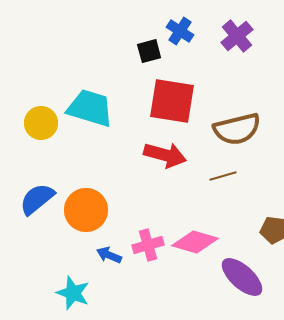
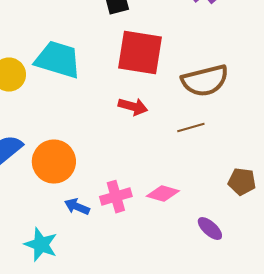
red arrow: (165, 155) -> (133, 107), size x0.7
pink diamond: (195, 242) -> (163, 194), size x0.7
purple ellipse: (242, 277) -> (210, 229), size x0.6

